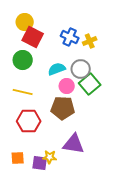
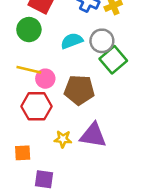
pink circle: (67, 86) -> (45, 79), moved
yellow star: (50, 157) -> (63, 139), moved
purple square: (40, 163) -> (44, 179), moved

